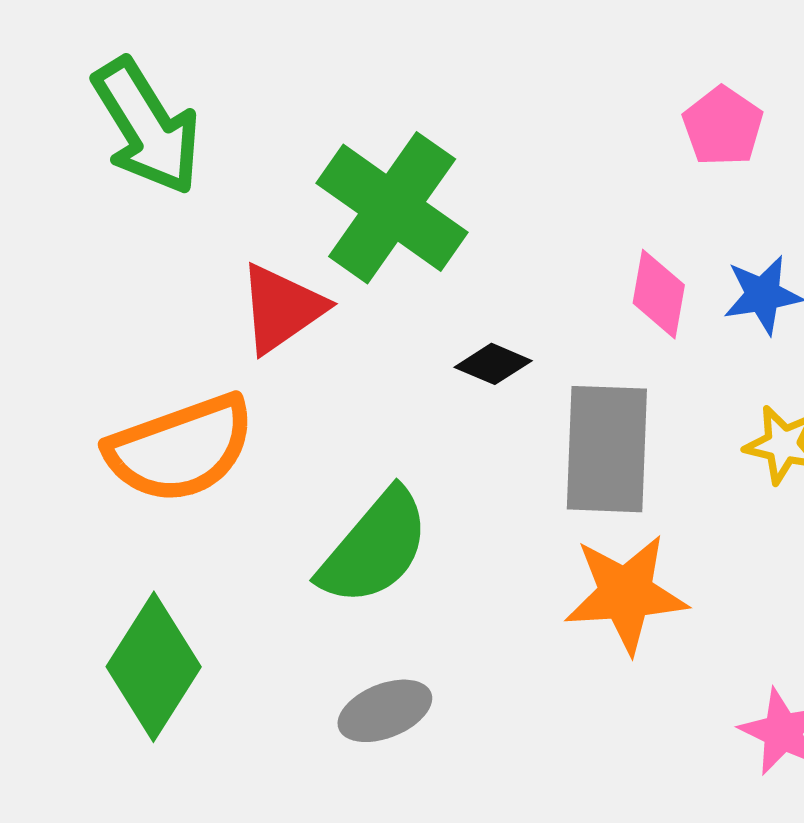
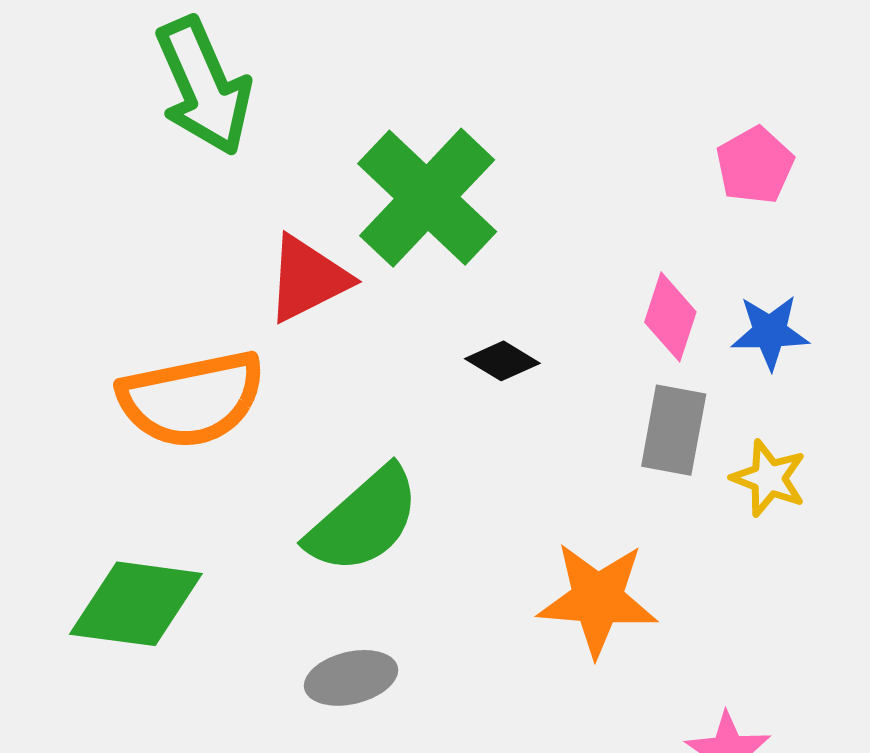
gray rectangle: (607, 449) -> (674, 430), moved, size x0.7
green diamond: (154, 667) -> (136, 604), turned 57

